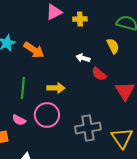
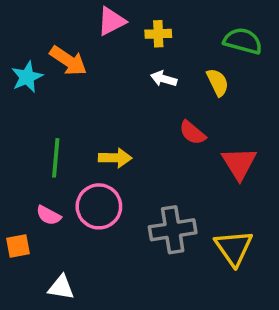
orange arrow: (34, 50) -> (68, 61), moved
white arrow: (83, 58) -> (164, 79), moved

